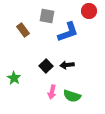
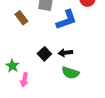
pink arrow: (52, 92) -> (24, 80), moved
green semicircle: (72, 96) -> (70, 73), moved

